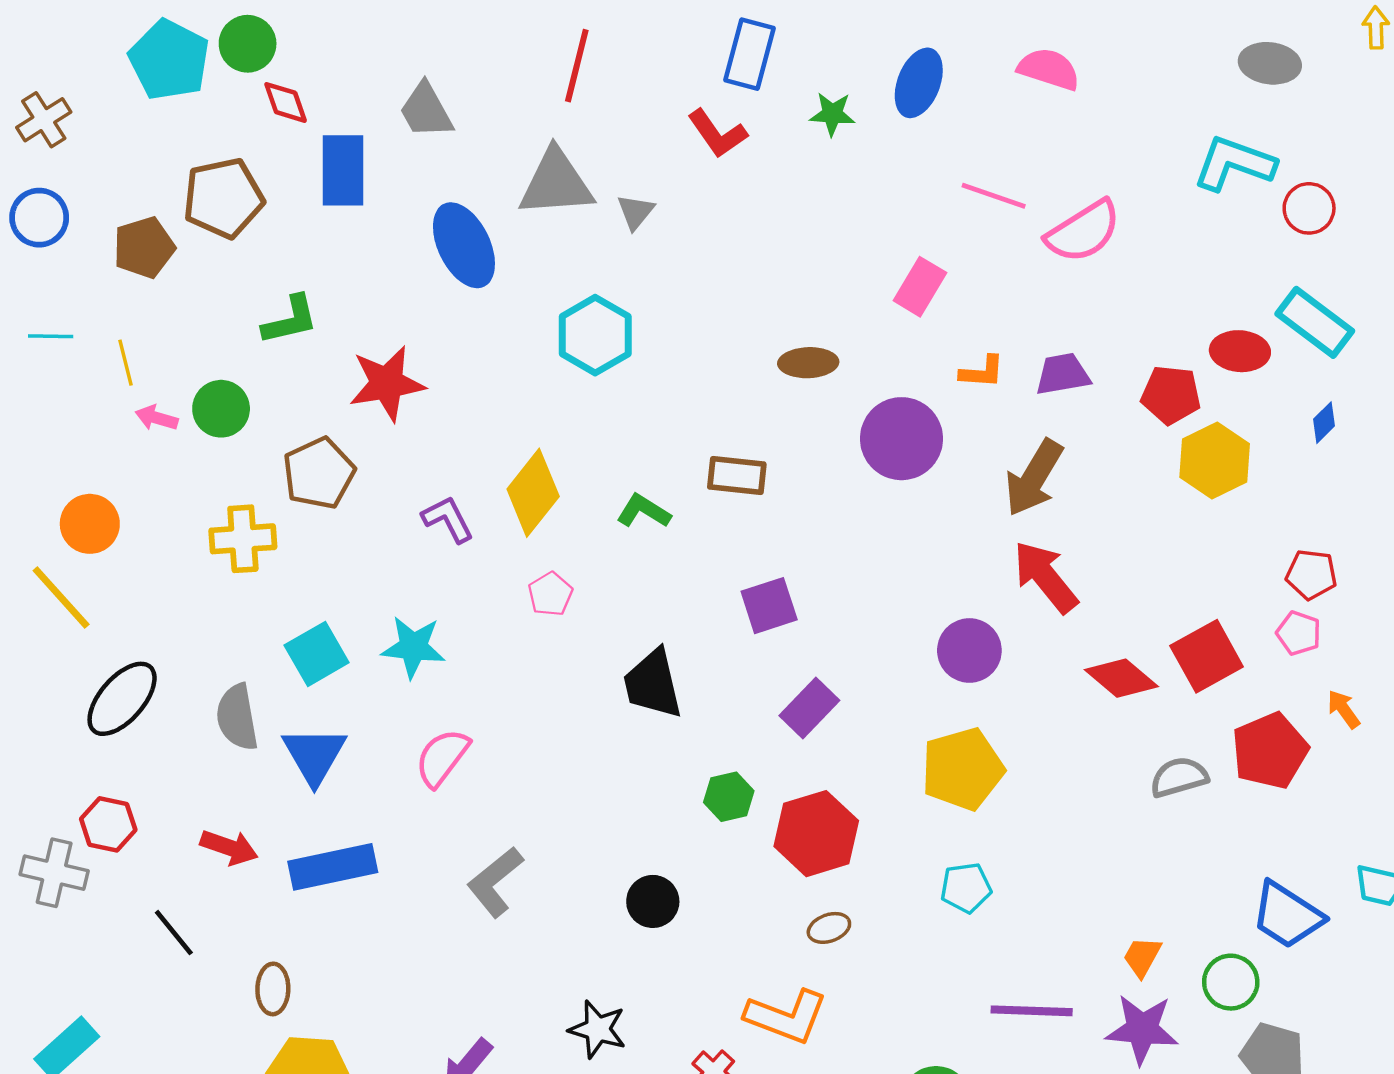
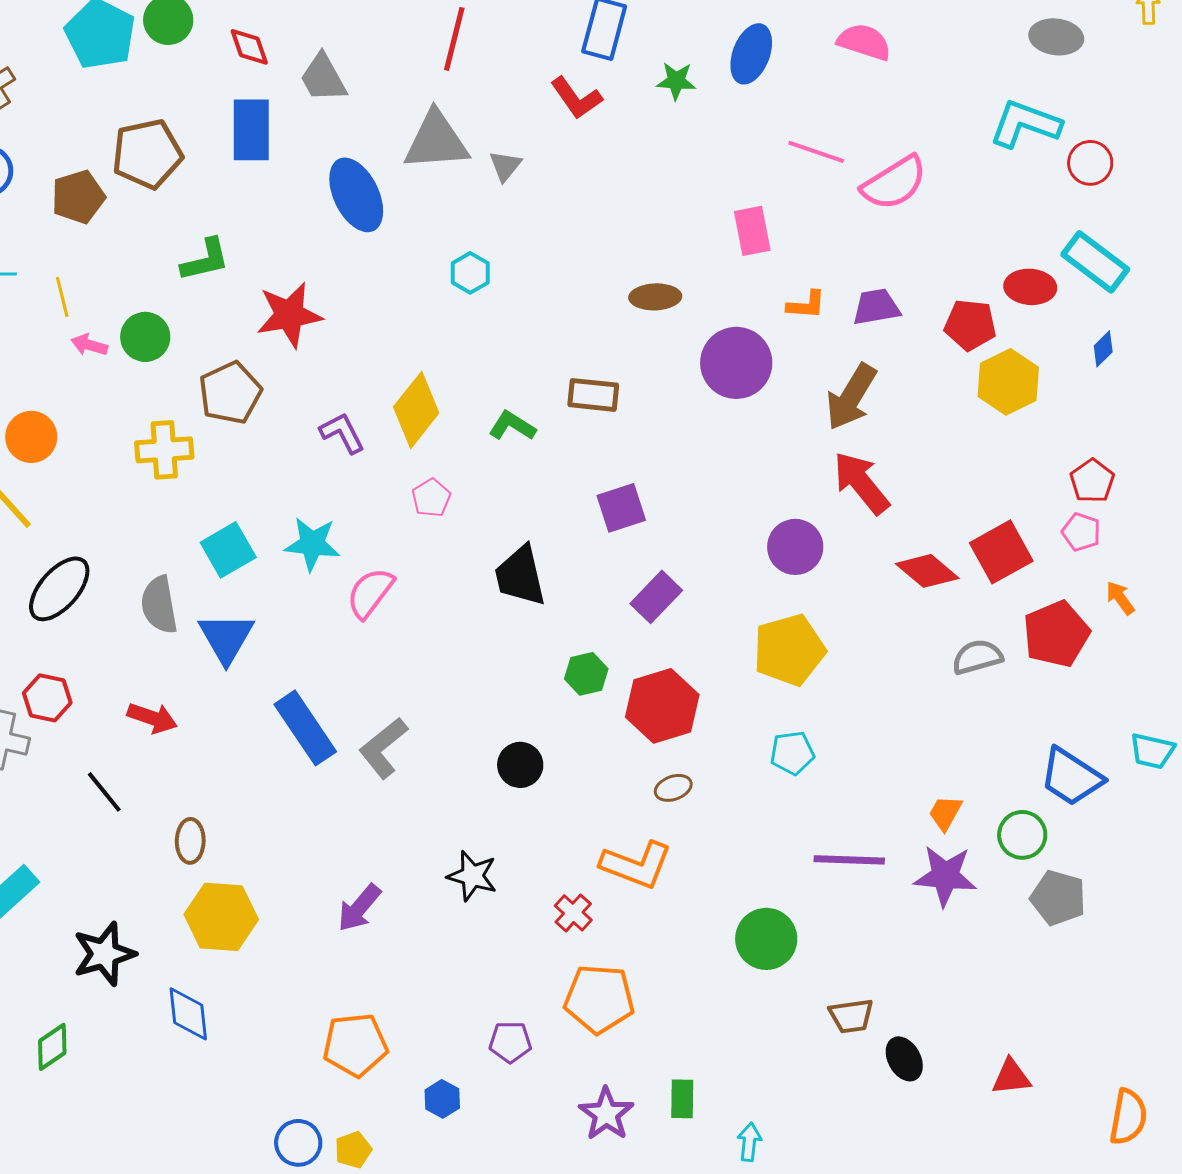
red diamond: (286, 102) -> (249, 47), moved
pink rectangle: (920, 287) -> (752, 231), turned -42
cyan hexagon: (595, 335) -> (470, 273), size x0.6
red pentagon: (1311, 574) -> (1092, 481), turned 30
pink semicircle: (442, 758) -> (370, 593), moved
blue rectangle: (333, 867) -> (305, 728), moved, turned 68

